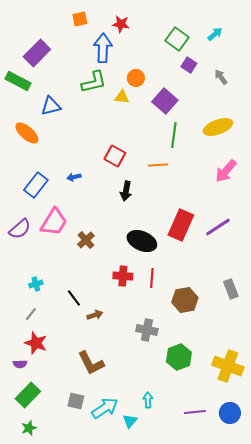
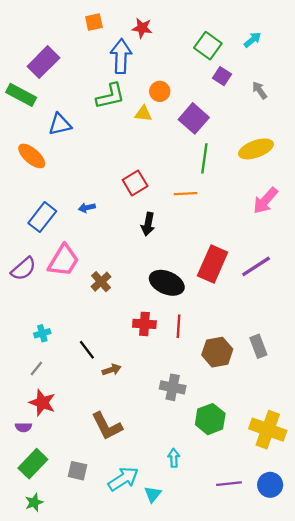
red square: (115, 156) -> (135, 183), turned 30
gray rectangle: (231, 289) -> (258, 346), moved
cyan arrow: (148, 400) -> (174, 458), moved
gray square: (76, 401) -> (78, 471), moved

